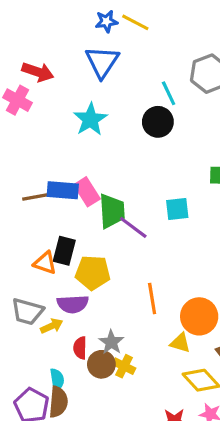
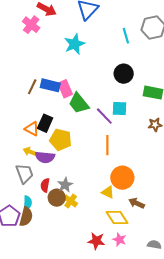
black circle: (158, 122) -> (124, 74), moved
brown line: (35, 197) -> (32, 87), turned -63
green trapezoid: (112, 211) -> (79, 103), turned 135
purple line: (133, 227) -> (104, 116), moved
orange line: (152, 299) -> (107, 145), moved
gray trapezoid: (27, 312) -> (24, 174), moved, turned -135
yellow arrow: (52, 326) -> (30, 152), moved, turned -144

